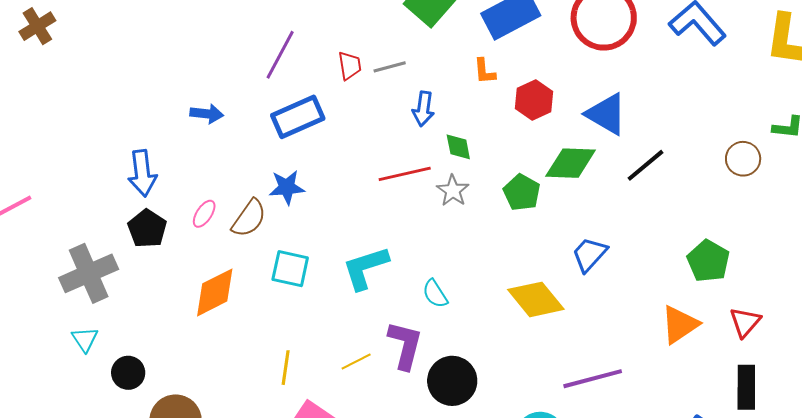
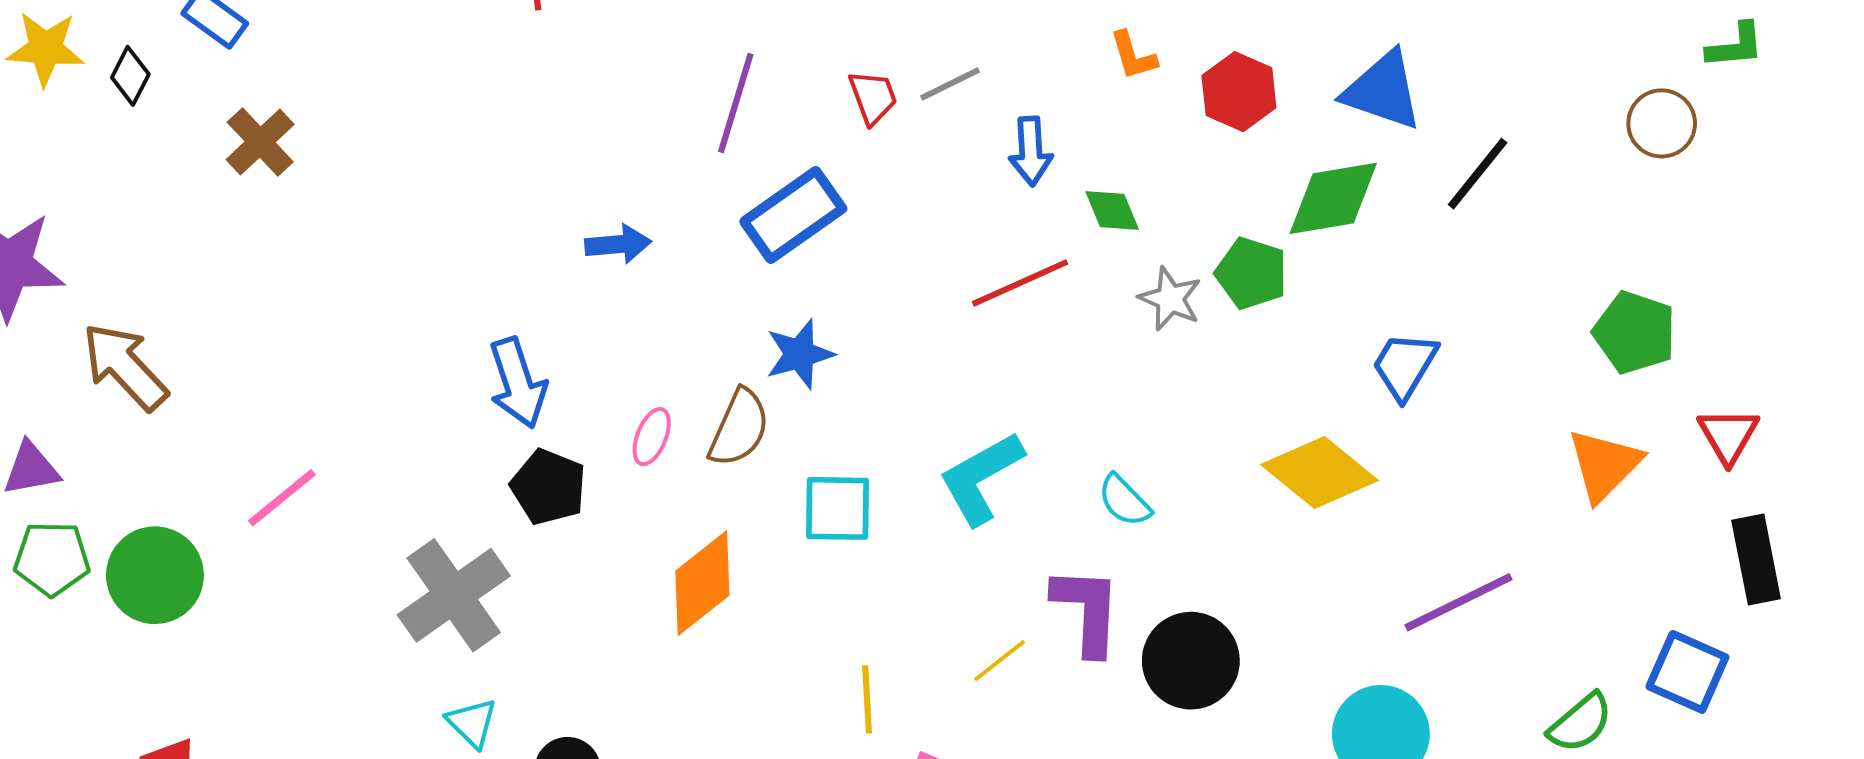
gray star: (453, 191) -> (1170, 299), moved

